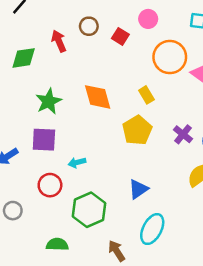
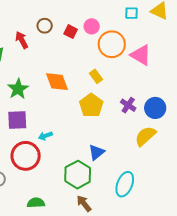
pink circle: (148, 19) -> (92, 26), moved
red circle: (50, 185) -> (26, 156), size x1.5
green hexagon: (89, 210) -> (78, 175), moved
cyan ellipse: (152, 229) -> (125, 184), moved

